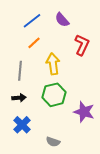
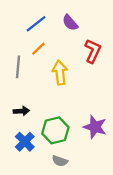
gray line: (20, 71) -> (18, 67), moved
green hexagon: (54, 95) -> (55, 130), moved

